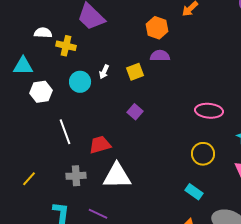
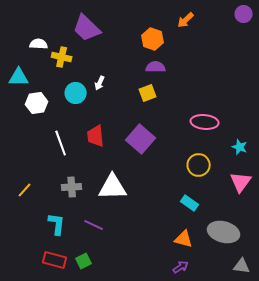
yellow square: (135, 72) -> (148, 93), moved
purple square: (135, 112) -> (141, 139), moved, size x1.8
red trapezoid: (100, 145) -> (96, 136), moved, turned -80

